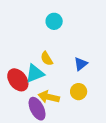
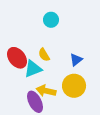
red ellipse: (18, 80) -> (17, 58), moved
yellow circle: (79, 92) -> (74, 86), size x1.5

